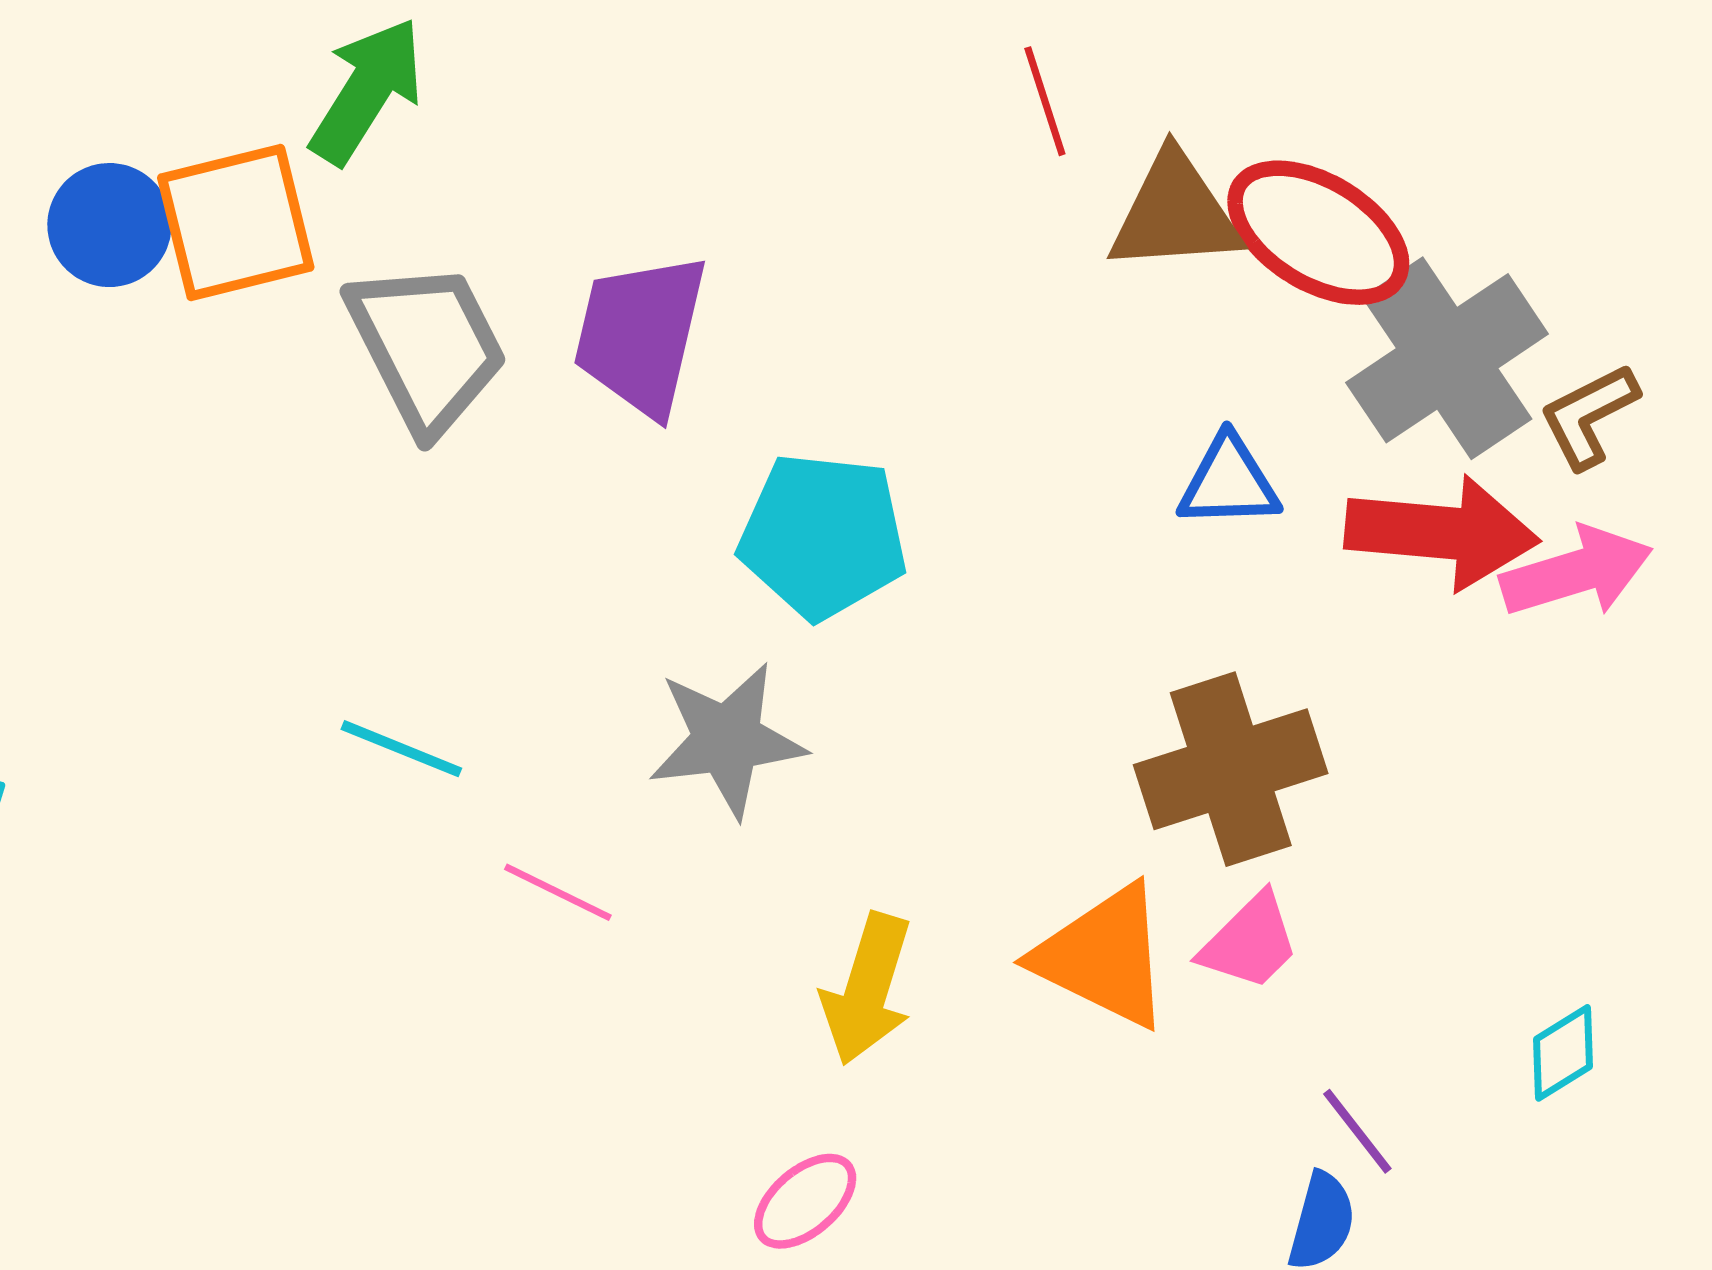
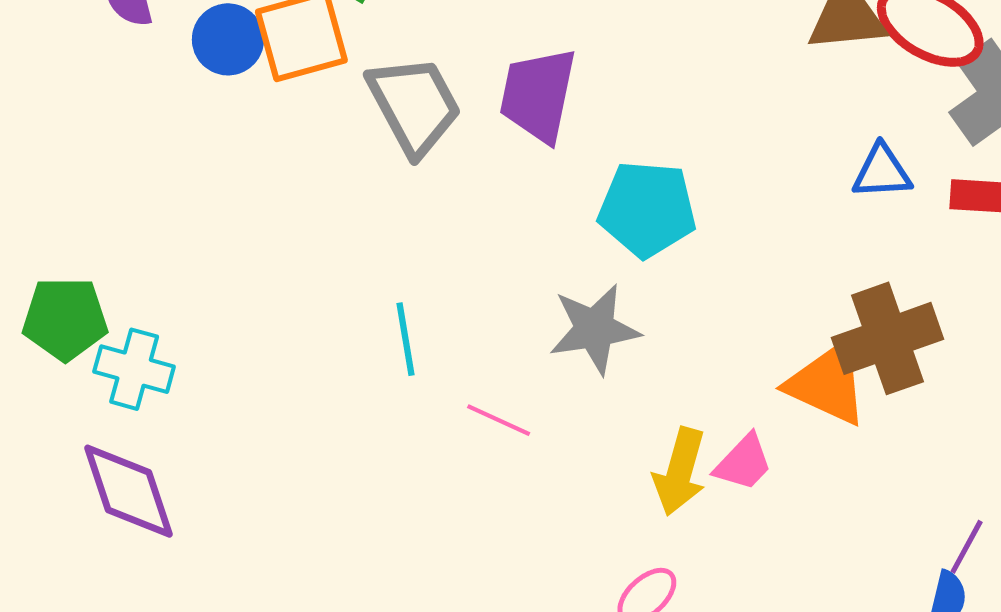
cyan line: (401, 749) -> (406, 339), turned 60
pink trapezoid: (1250, 942) -> (743, 463), moved
orange triangle: (1103, 957) -> (828, 384), moved
purple line: (1357, 1131) -> (967, 547), turned 68

